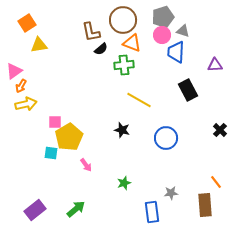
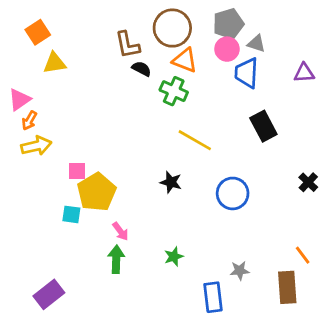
black semicircle: (101, 49) -> (141, 69), turned -112
green cross: (124, 65) -> (174, 91), turned 30
purple triangle: (215, 65) -> (304, 73), moved
green arrow: (76, 209) -> (116, 259), moved, turned -48

